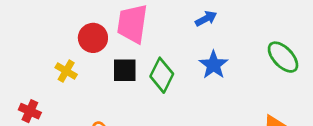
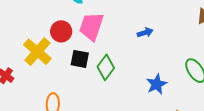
blue star: (213, 65) -> (157, 84), moved
yellow cross: (66, 71) -> (37, 52), size x1.8

